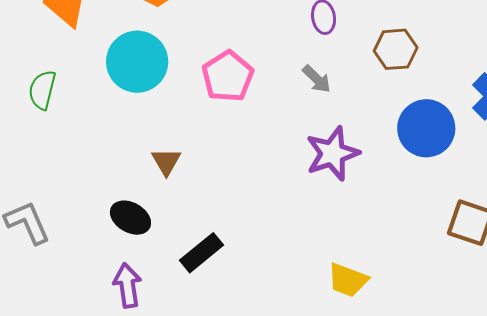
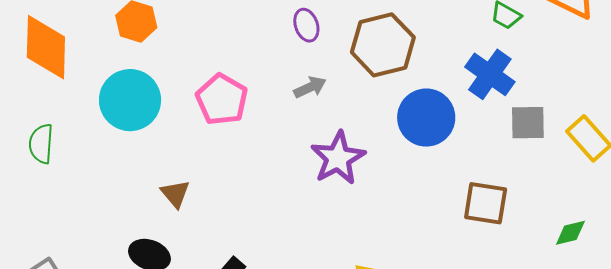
brown hexagon: (396, 49) -> (383, 45), size x1.5
gray arrow: (317, 79) -> (310, 87), turned -60

